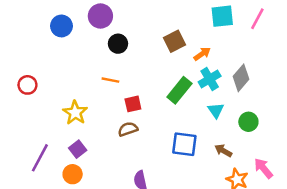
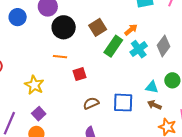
brown square: (175, 41) -> (98, 27), moved
black circle: (118, 44) -> (64, 27), size x1.5
green rectangle: (179, 90) -> (113, 46), moved
cyan triangle: (216, 110) -> (152, 87), moved, turned -40
brown semicircle: (128, 129) -> (91, 103), moved

